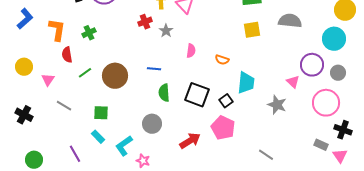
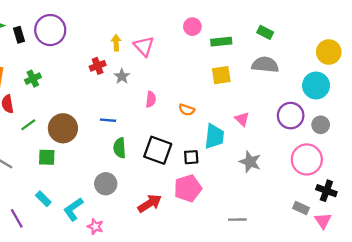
pink triangle: (293, 82) -> (242, 119), moved
black square: (226, 101) -> (191, 157), turned 32
green square: (101, 113) -> (47, 157), moved
pink pentagon: (223, 128) -> (188, 188), turned 30
gray line: (266, 155) -> (237, 220), turned -35

